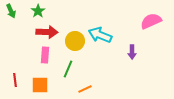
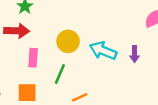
red arrow: (47, 32) -> (17, 31), moved
cyan arrow: (100, 35) -> (103, 51), moved

